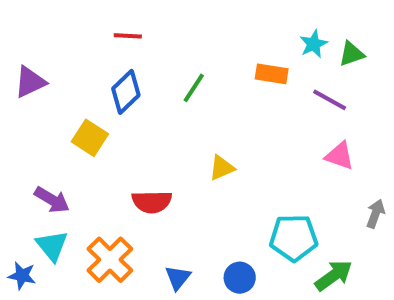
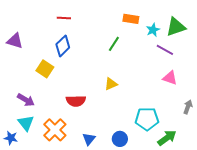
cyan star: (314, 44) -> (153, 30), moved
green triangle: (352, 54) -> (176, 27), size x1.5
orange rectangle: (272, 74) -> (131, 19), moved
purple triangle: (30, 82) -> (15, 41), turned 42
green line: (194, 88) -> (114, 44), moved

